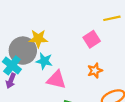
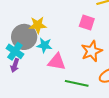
pink square: (92, 39) -> (87, 23), turned -35
orange star: (95, 71) -> (92, 51), size x1.5

